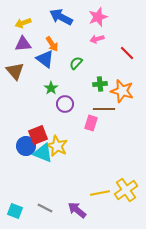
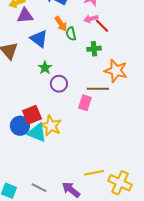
purple triangle: (23, 44) -> (25, 16), moved
orange arrow: (52, 44) -> (61, 24), moved
red line: (127, 53) -> (102, 26), moved
green semicircle: (76, 63) -> (71, 34), moved, turned -56
green cross: (100, 84) -> (94, 49), moved
yellow cross: (126, 190) -> (120, 183), moved, turned -30

